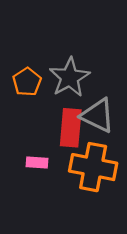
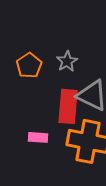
gray star: (70, 77) -> (67, 61), size x0.6

